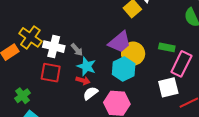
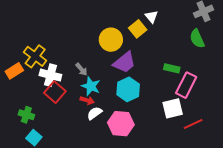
white cross: (54, 47) -> (50, 75), moved
yellow circle: (133, 54) -> (111, 40), moved
red square: (51, 73) -> (55, 92), turned 30
green cross: (23, 96) -> (26, 115), turned -35

